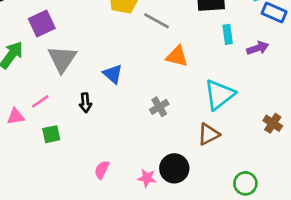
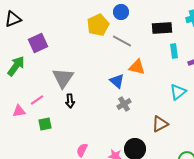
gray triangle: (62, 59) -> (63, 78), moved
blue triangle: (113, 74) -> (117, 81), moved
cyan triangle: (219, 95) -> (178, 92), moved, size x0.7

